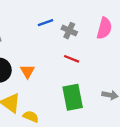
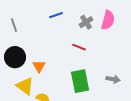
gray cross: (69, 31) -> (86, 22), moved, turned 32
orange triangle: (27, 71) -> (39, 66), moved

